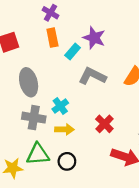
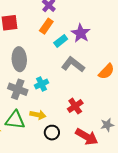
orange rectangle: (52, 38) -> (46, 26), turned 35
yellow arrow: (64, 129) -> (38, 115), moved
black circle: (67, 161) -> (52, 133), moved

